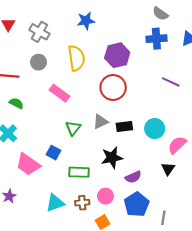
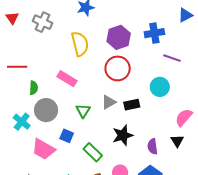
blue cross: (156, 39) -> (154, 33), moved
gray circle: (39, 62) -> (46, 110), moved, size x1.5
green semicircle: (16, 103) -> (34, 88), moved, turned 72
cyan circle: (155, 129) -> (160, 87), moved
green rectangle: (79, 172) -> (93, 152), turned 48
purple semicircle: (133, 177) -> (153, 146), moved, turned 112

